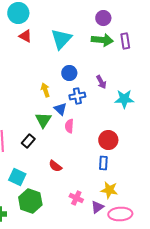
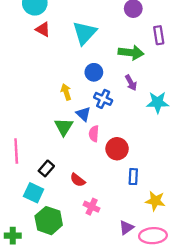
green arrow: (102, 40) -> (131, 53), moved
blue cross: (77, 96) -> (103, 99), turned 35
red circle: (108, 140) -> (117, 149), moved
black rectangle: (28, 141) -> (46, 168), moved
yellow star: (109, 190) -> (155, 201), moved
pink cross: (76, 198) -> (92, 207), moved

